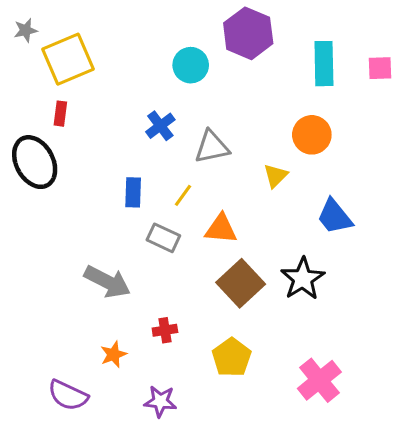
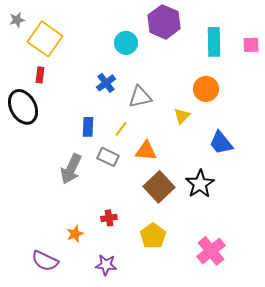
yellow square: (68, 59) -> (45, 39), turned -32
gray arrow: (107, 282) -> (71, 169), moved, turned 88

